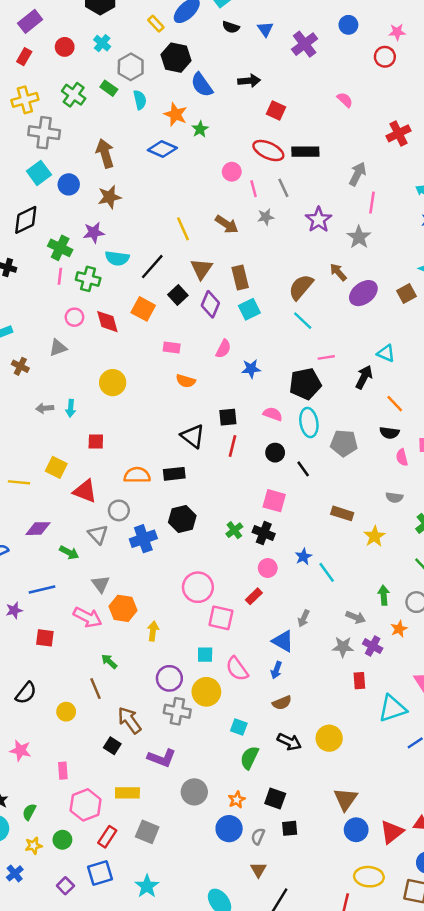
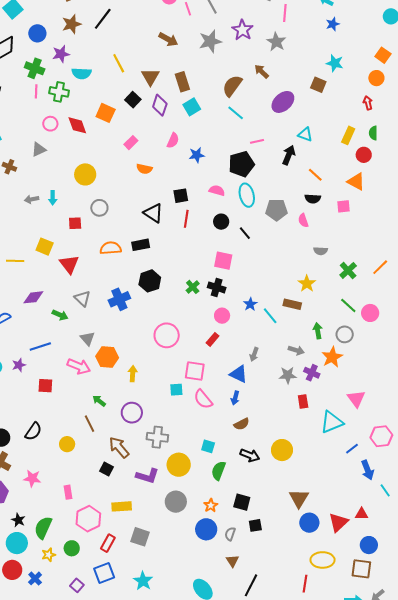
blue circle: (69, 184) -> (37, 33), moved
gray star: (266, 217) -> (210, 41), moved, size x1.6
yellow line: (183, 229) -> (119, 63), moved
black line: (152, 267) -> (103, 19), moved
purple ellipse: (363, 293) -> (283, 102), moved
brown square: (407, 294) -> (318, 85), turned -35
pink rectangle: (172, 348) -> (131, 143), turned -48
pink semicircle: (402, 457) -> (303, 220), moved
red triangle: (85, 491) -> (69, 264), turned 35
gray circle: (119, 510) -> (99, 208), moved
brown rectangle: (342, 513) -> (292, 304), moved
pink square: (221, 618) -> (195, 371), moved
orange star: (399, 629) -> (332, 357), size x1.5
purple circle: (169, 678) -> (132, 413), moved
yellow circle: (206, 692) -> (179, 465), moved
green semicircle: (29, 812) -> (43, 528), size x1.6

